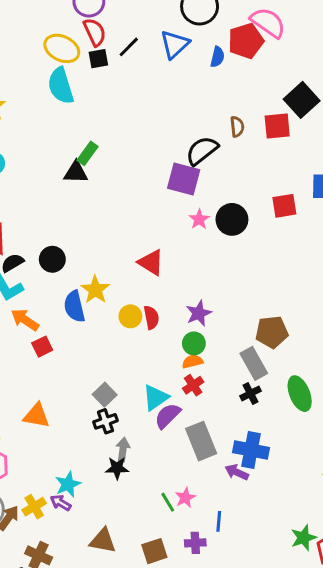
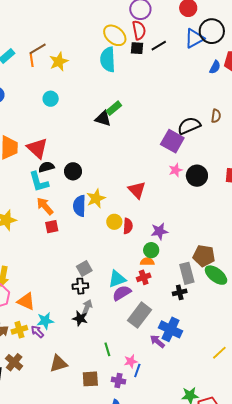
blue triangle: (175, 44) -> (194, 38), moved
green ellipse: (300, 394) -> (216, 275), moved, turned -45
orange triangle: (36, 416) -> (26, 301), moved
gray rectangle: (201, 441) -> (139, 315), turned 45
pink star: (185, 498) -> (131, 361), moved
brown triangle: (103, 541) -> (58, 364), turned -42

